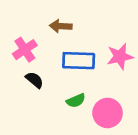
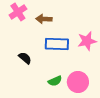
pink cross: (25, 50) -> (18, 12), moved
green semicircle: (76, 101) -> (55, 81), moved

